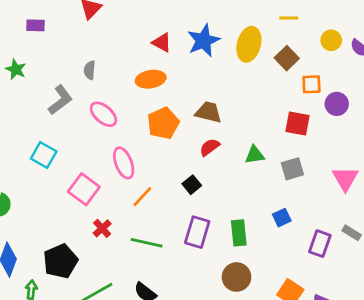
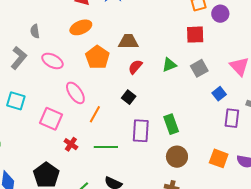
blue square: (282, 218) -> (219, 94), moved

